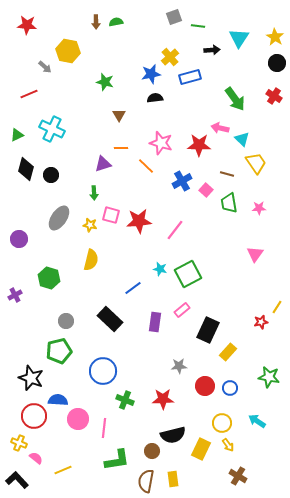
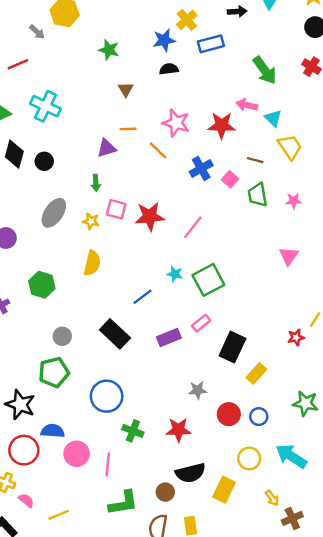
purple rectangle: (155, 322) -> (169, 337), turned 60
cyan arrow: (257, 421) -> (291, 456), size x1.5
yellow arrow: (228, 445) -> (272, 498), moved
brown cross: (238, 476) -> (292, 518), moved, turned 36

